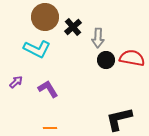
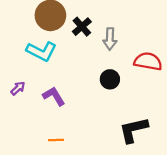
black circle: (106, 60) -> (110, 79), moved

